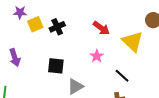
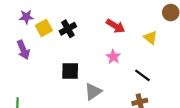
yellow triangle: (132, 41) -> (150, 38), size x0.6
purple arrow: (15, 58) -> (23, 50), moved

